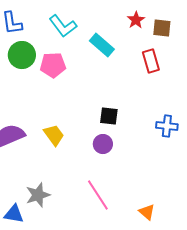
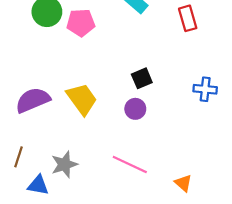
black square: (109, 116) -> (142, 78), turned -30
yellow trapezoid: (54, 135) -> (82, 99), size x1.4
pink line: (98, 195) -> (130, 164), turned -32

